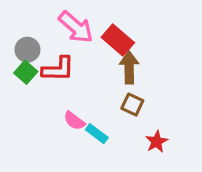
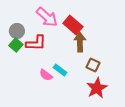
brown square: (132, 105) -> (93, 65), moved
cyan rectangle: (97, 134) -> (60, 70), moved
red star: (157, 142) -> (97, 88), size x1.5

